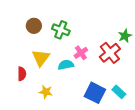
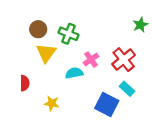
green star: (125, 36) -> (140, 25), moved
yellow triangle: (41, 58) -> (46, 53), moved
cyan rectangle: (119, 92) -> (127, 89), moved

